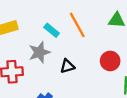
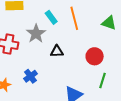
gray star: (39, 52) -> (36, 34), turned -30

